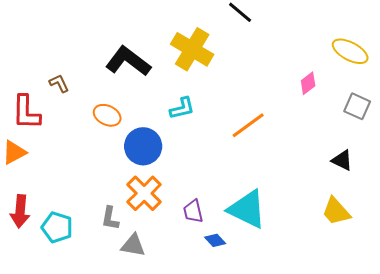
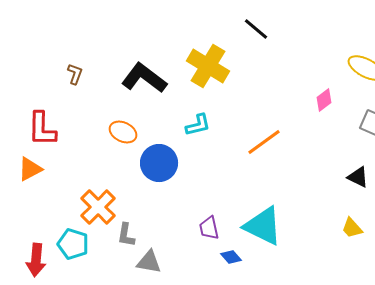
brown L-shape: (59, 83) -> (75, 74), moved, turned 45
orange cross: (144, 193) -> (98, 207), moved
red arrow: (20, 211) -> (36, 260), moved
yellow trapezoid: (336, 211) -> (352, 228), size x0.7

